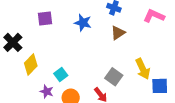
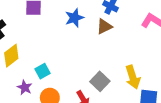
blue star: (83, 23) -> (74, 18), turned 30
brown triangle: (118, 33) -> (104, 26), moved

